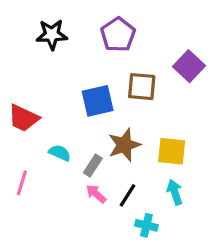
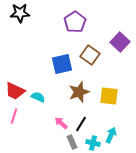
black star: (52, 35) -> (20, 13), moved
brown square: (142, 87) -> (90, 55), turned 30
red trapezoid: (23, 118) -> (15, 91), moved
gray rectangle: (93, 165) -> (72, 142), moved, turned -56
cyan arrow: (175, 192) -> (111, 135), moved, turned 42

